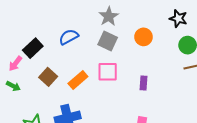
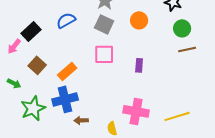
brown square: (48, 77) -> (37, 65), moved
orange rectangle: (78, 80) -> (67, 71), moved
green arrow: (13, 86) -> (14, 83), moved

